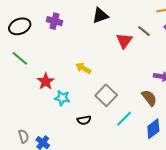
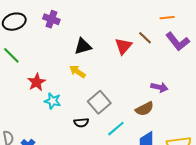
black triangle: (100, 16) -> (83, 46), moved
brown semicircle: (149, 98) -> (145, 109), turned 96
black semicircle: (84, 120) -> (81, 123), moved

